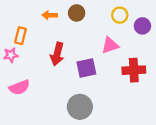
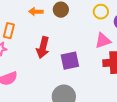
pink triangle: (110, 45) -> (103, 41), moved

